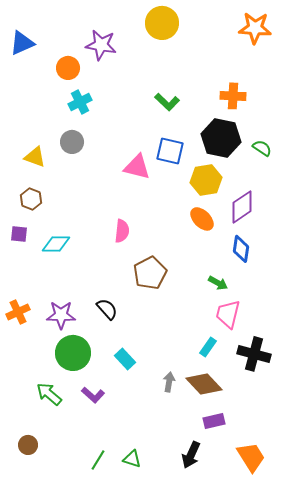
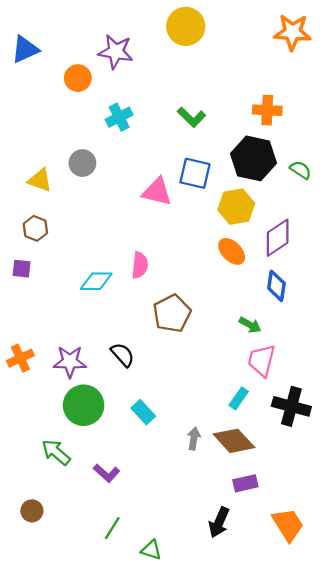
cyan cross: (80, 102) -> (119, 117), moved
cyan diamond: (56, 244) -> (96, 281), moved
purple L-shape: (93, 395) -> (107, 473), moved
green triangle: (132, 459) -> (151, 550), moved

